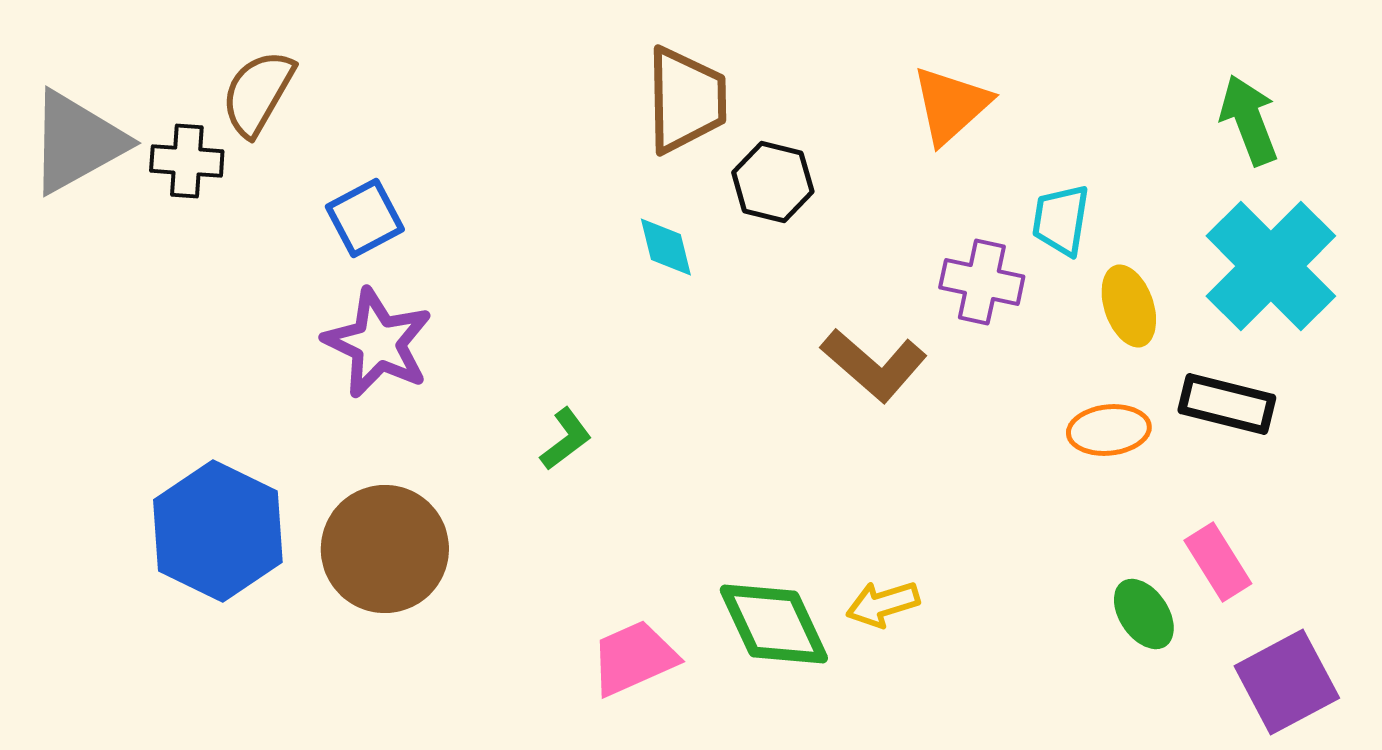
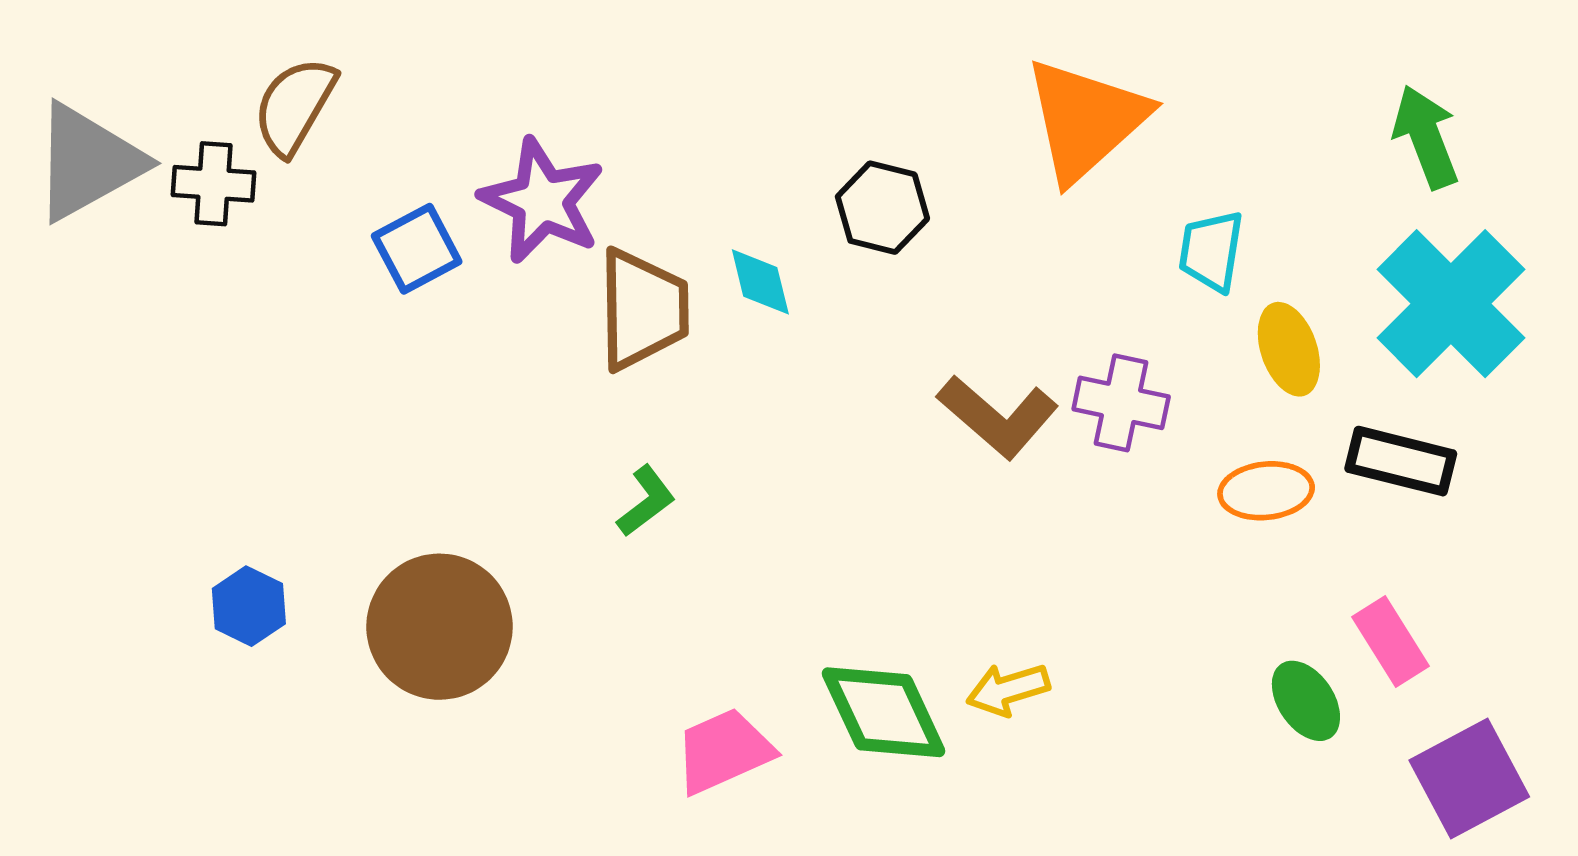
brown trapezoid: (686, 100) -> (643, 309), moved
orange triangle: (951, 105) -> (1086, 120), size x1.4
purple cross: (982, 282) -> (1121, 403), moved
purple star: (378, 343) -> (542, 201), moved
blue hexagon: (218, 531) -> (249, 606), size x0.5

